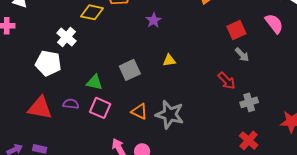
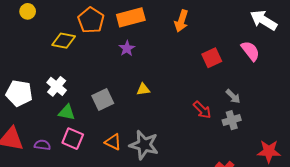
white cross: (67, 37) -> (57, 86), moved
gray arrow: (242, 55) -> (233, 96), moved
gray cross: (249, 102) -> (232, 120), moved
purple semicircle: (71, 104) -> (42, 145), moved

